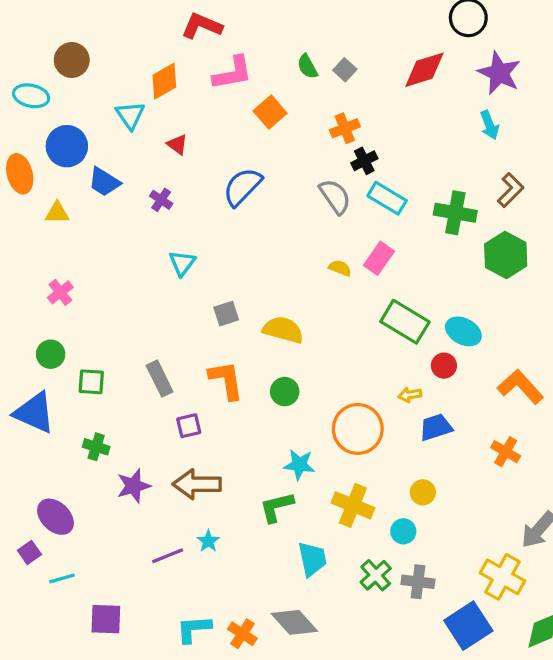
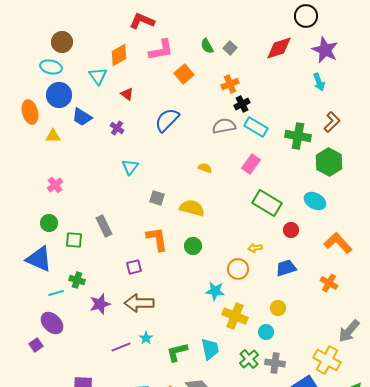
cyan ellipse: (31, 96) -> (51, 67), moved
gray semicircle: (335, 197) -> (224, 126), turned -65
yellow semicircle: (340, 268) -> (205, 168), moved
gray square: (226, 314) -> (157, 198), turned 35
cyan ellipse: (463, 331) -> (315, 201), moved
gray rectangle: (160, 379) -> (104, 226), moved
yellow arrow: (410, 395) -> (255, 248), moved
orange circle: (358, 429) -> (238, 269), size x0.7
cyan star: (299, 465) -> (215, 291), moved
green L-shape: (277, 507) -> (177, 352), moved
cyan line: (62, 578) -> (56, 293), moved

